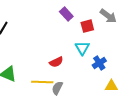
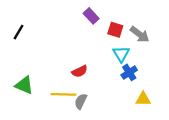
gray arrow: (108, 16) -> (140, 34), moved
red square: (87, 26) -> (115, 30), turned 32
cyan triangle: (82, 48) -> (121, 54), moved

